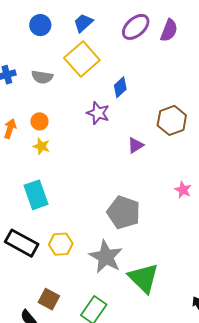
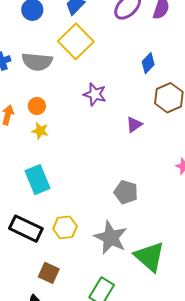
gray semicircle: (42, 77) -> (37, 62), size x1.4
blue diamond: (120, 87) -> (148, 63), moved
gray pentagon: (124, 212) -> (126, 192), size x0.7
brown square: (49, 299) -> (49, 273), moved

